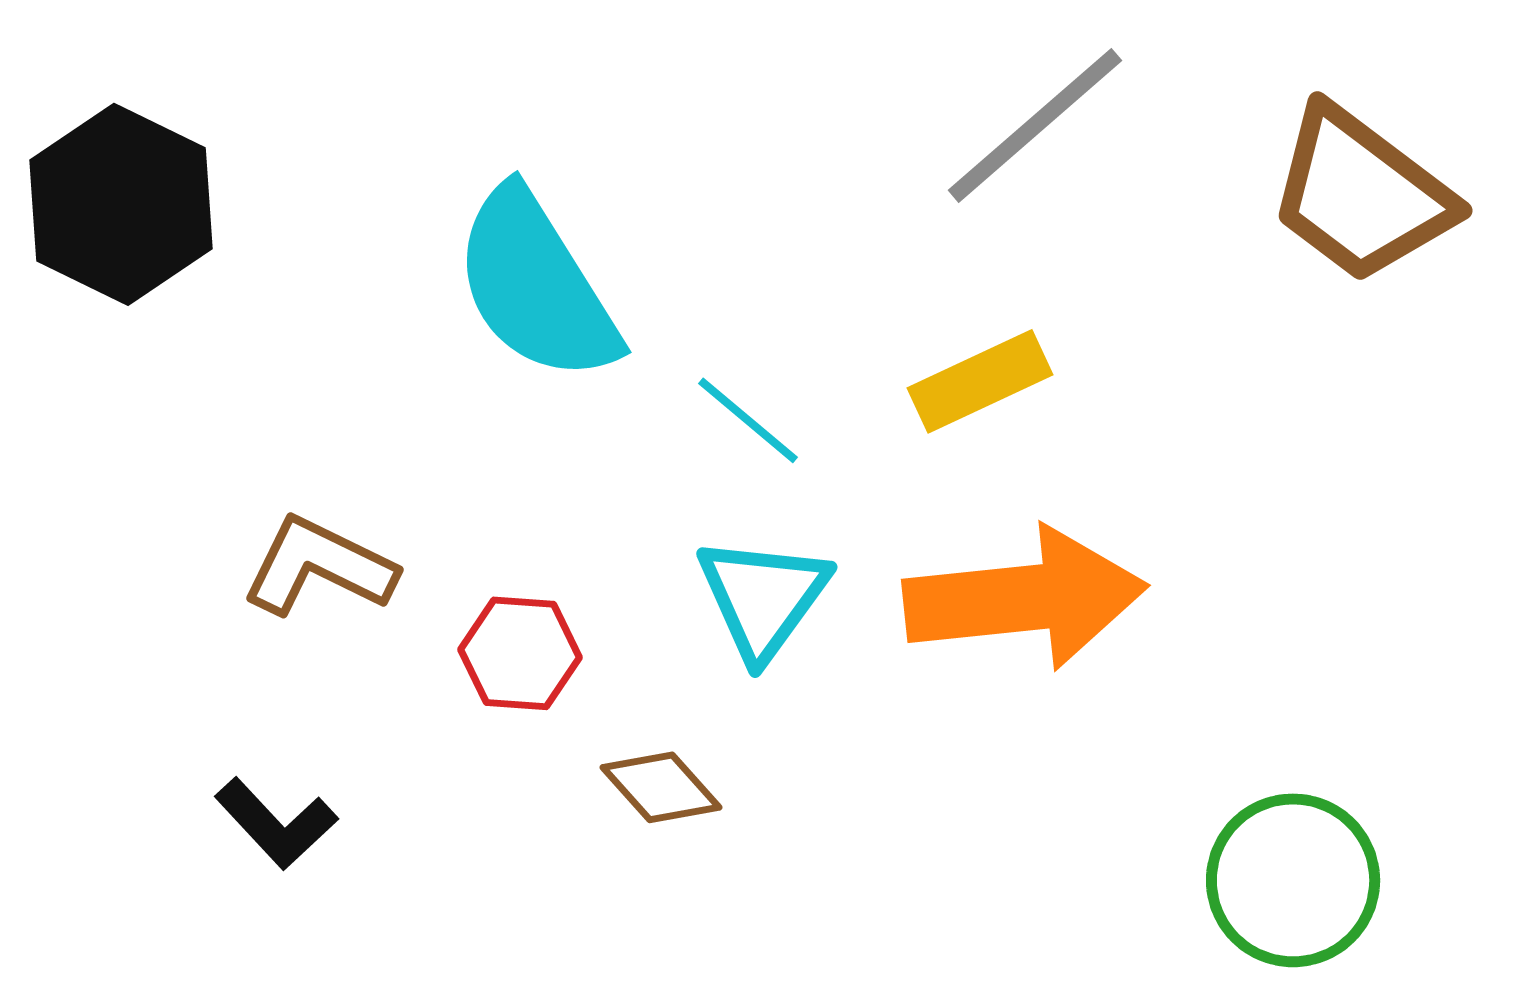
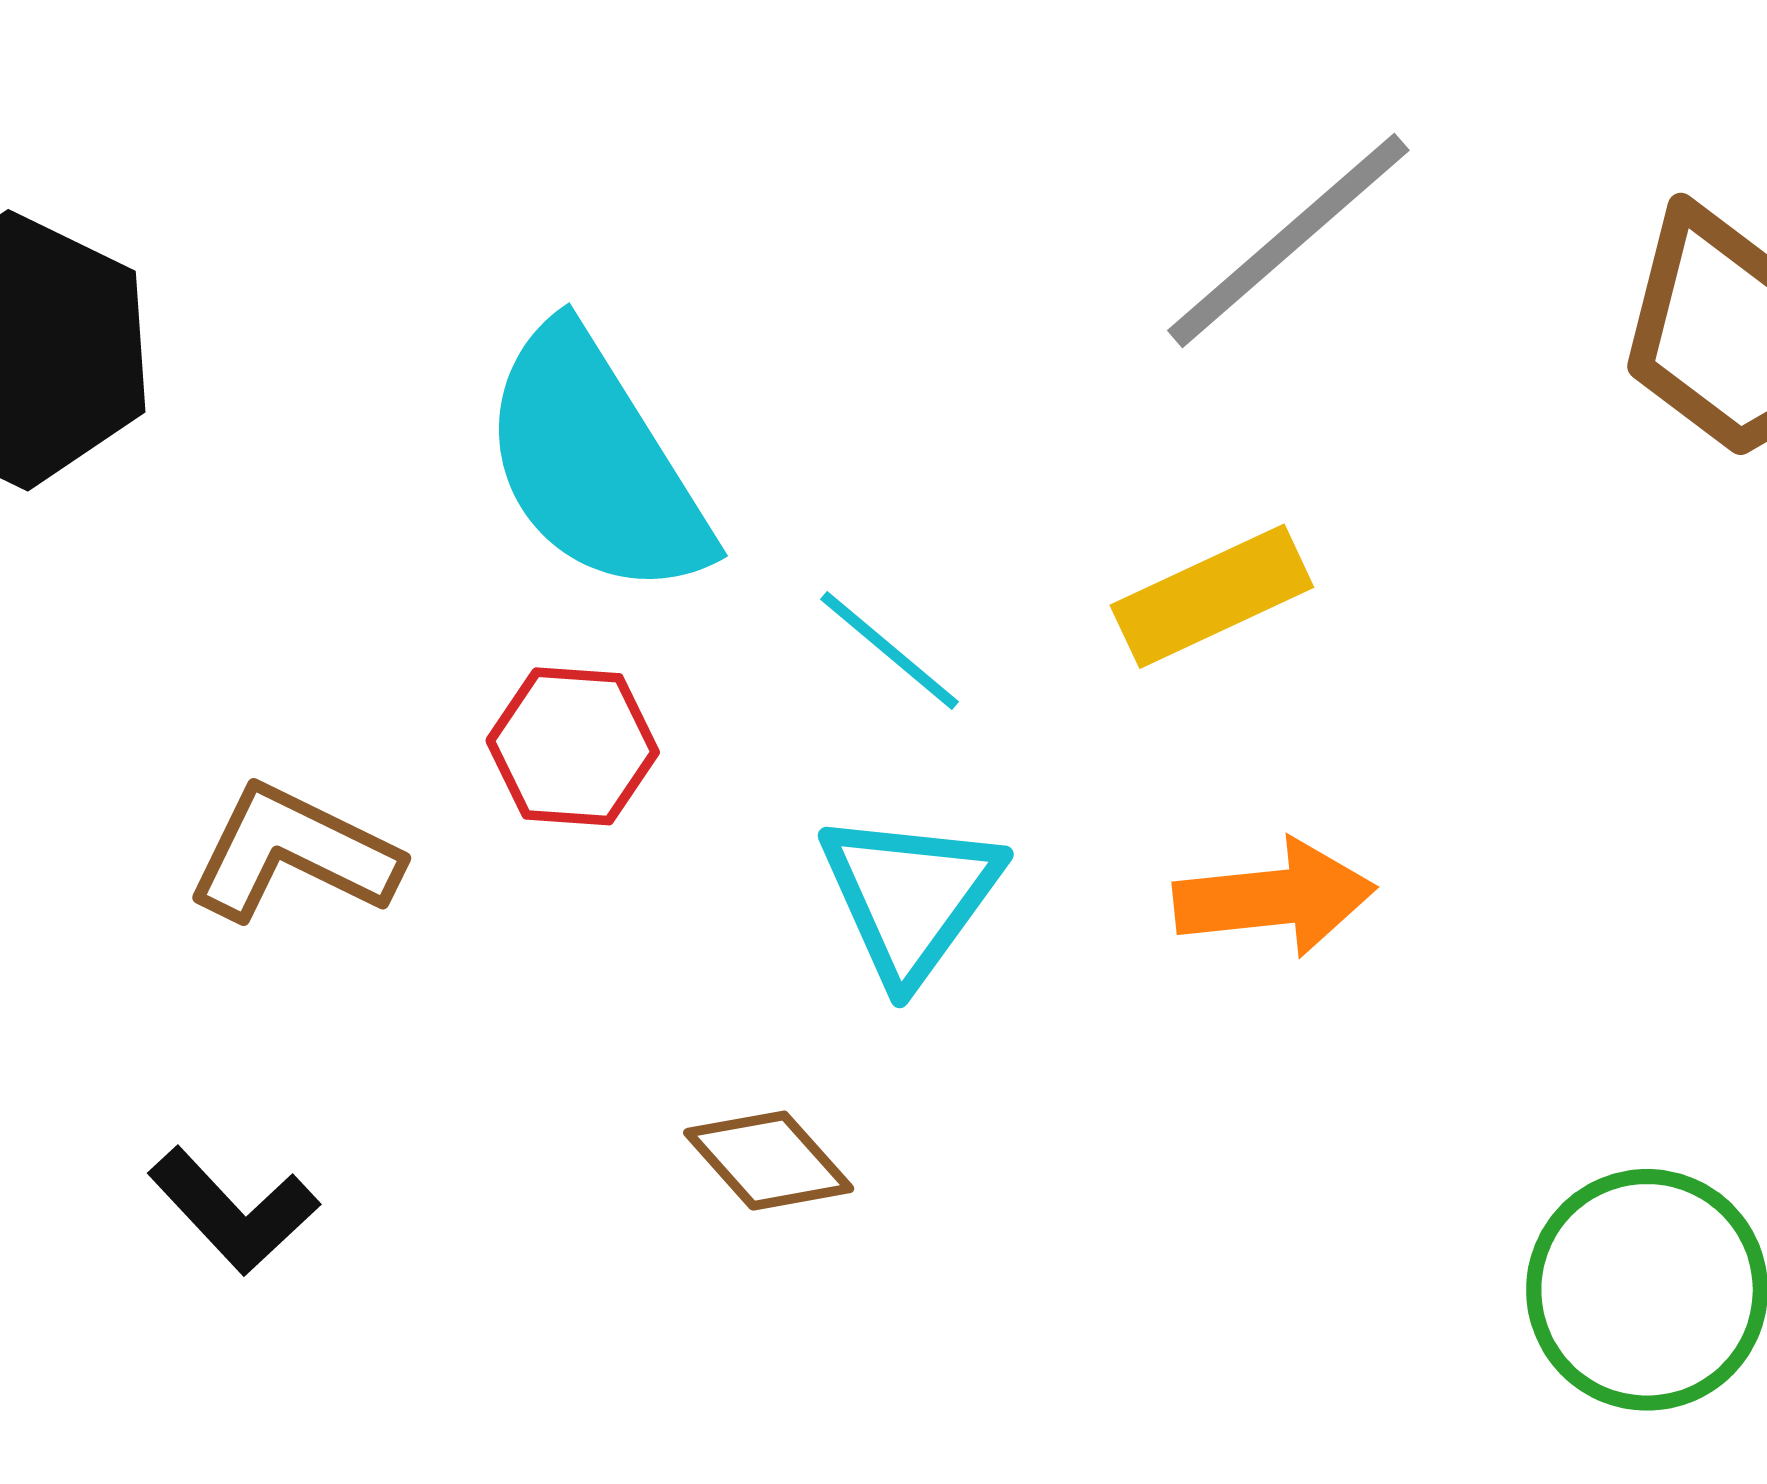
orange arrow: (1025, 598) -> (1275, 898), size x0.6
red hexagon: (520, 653) -> (573, 746), moved

